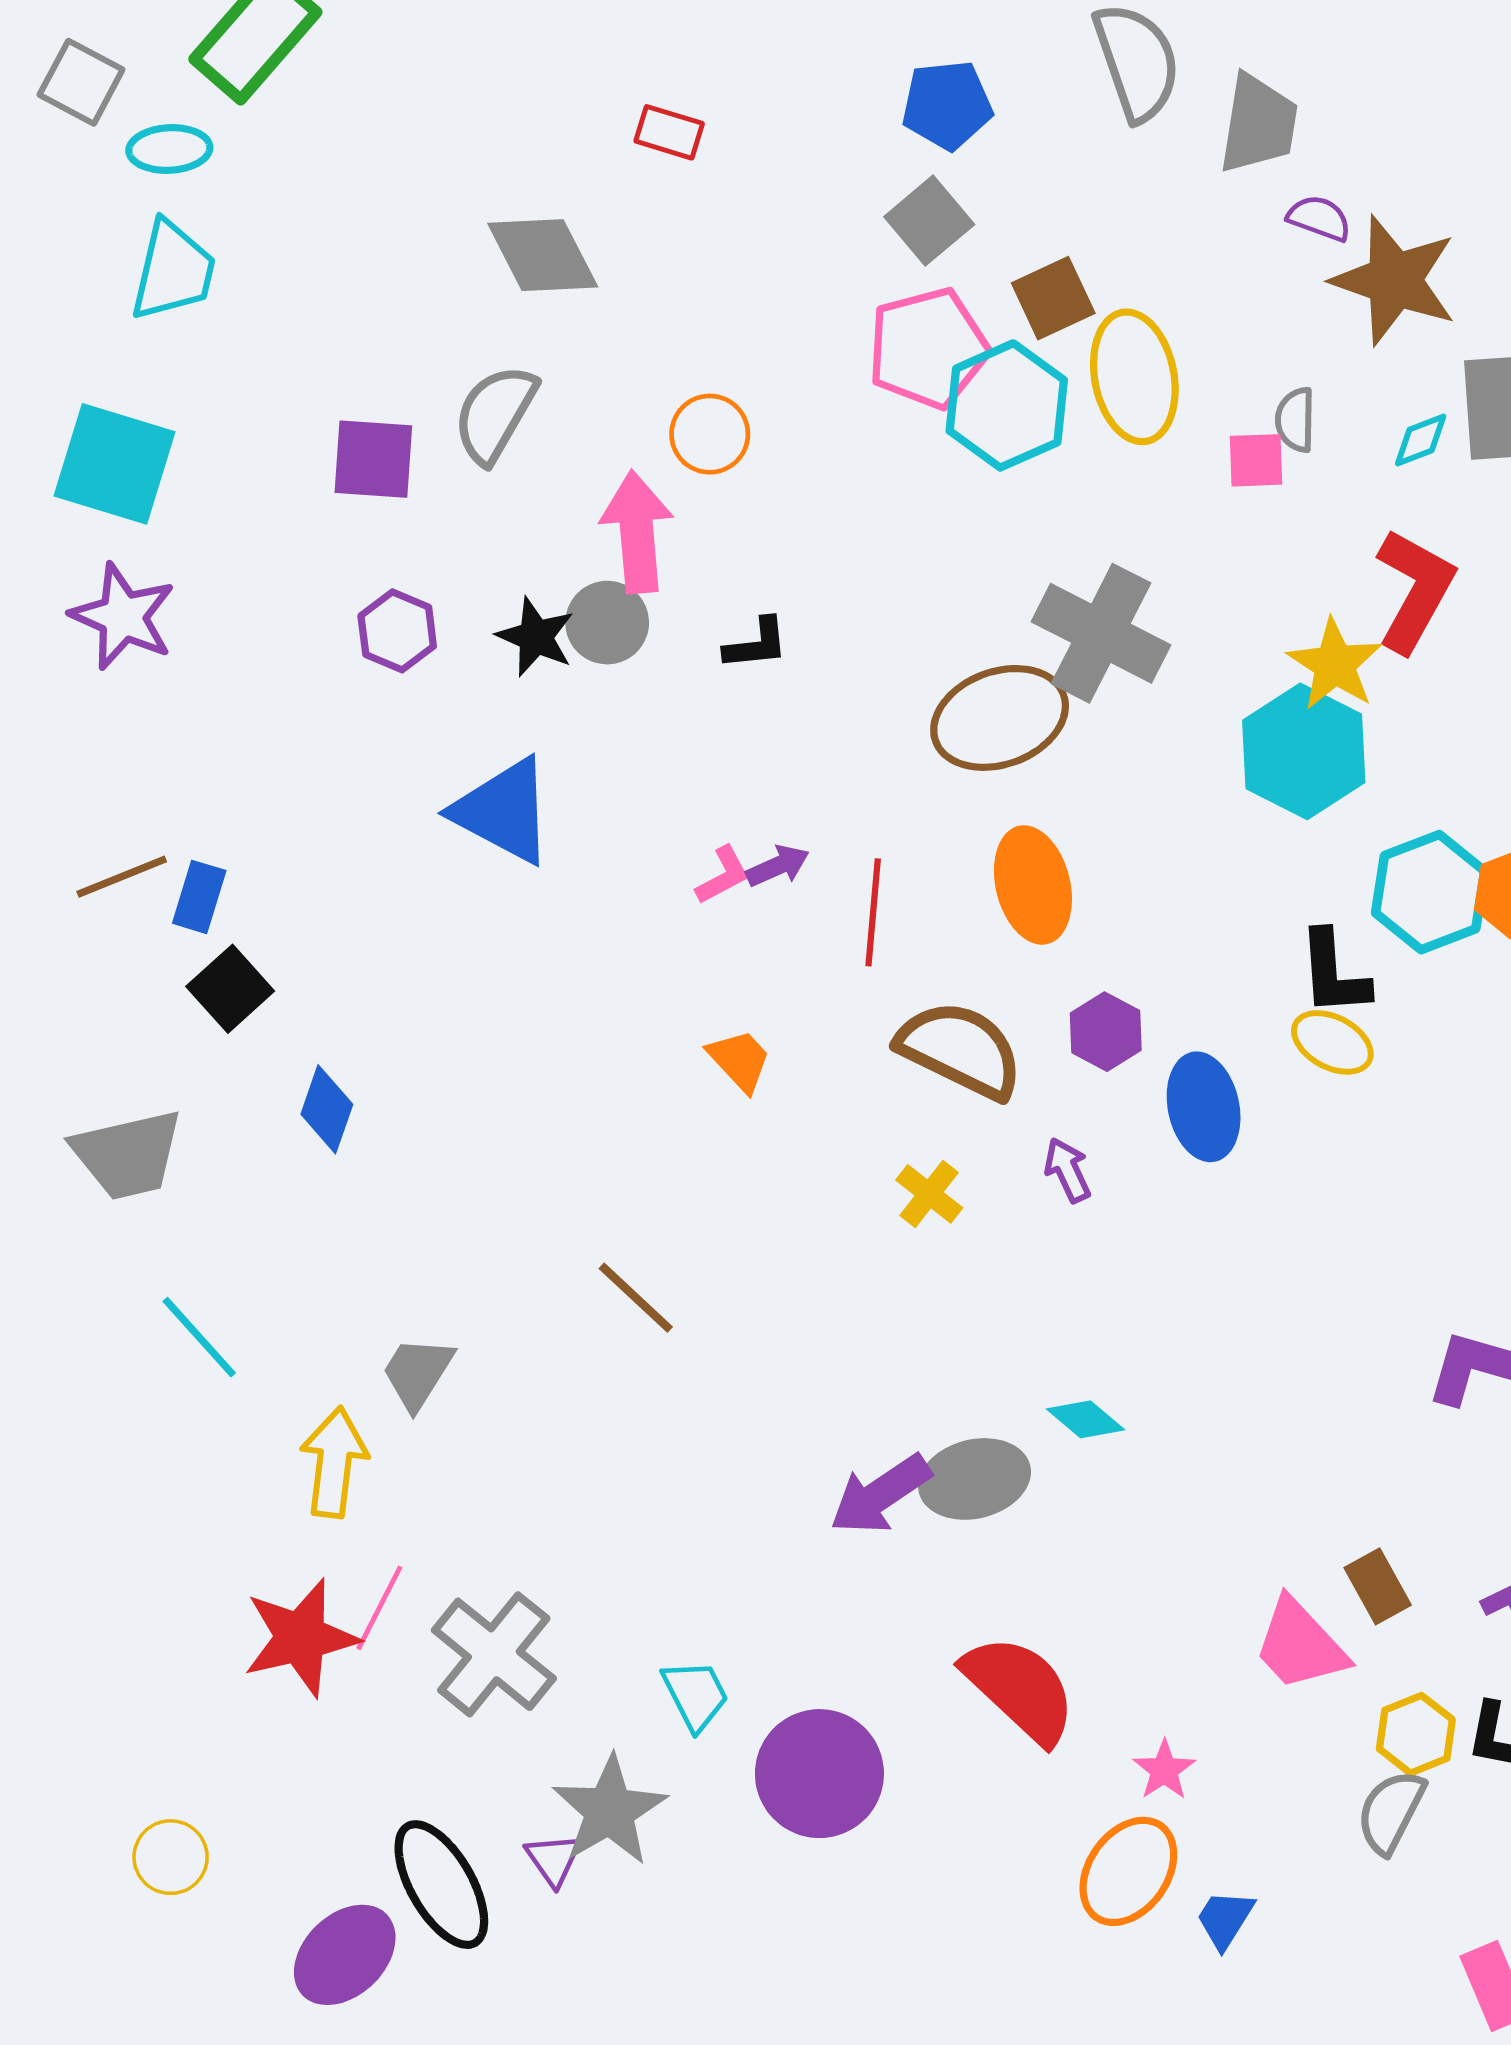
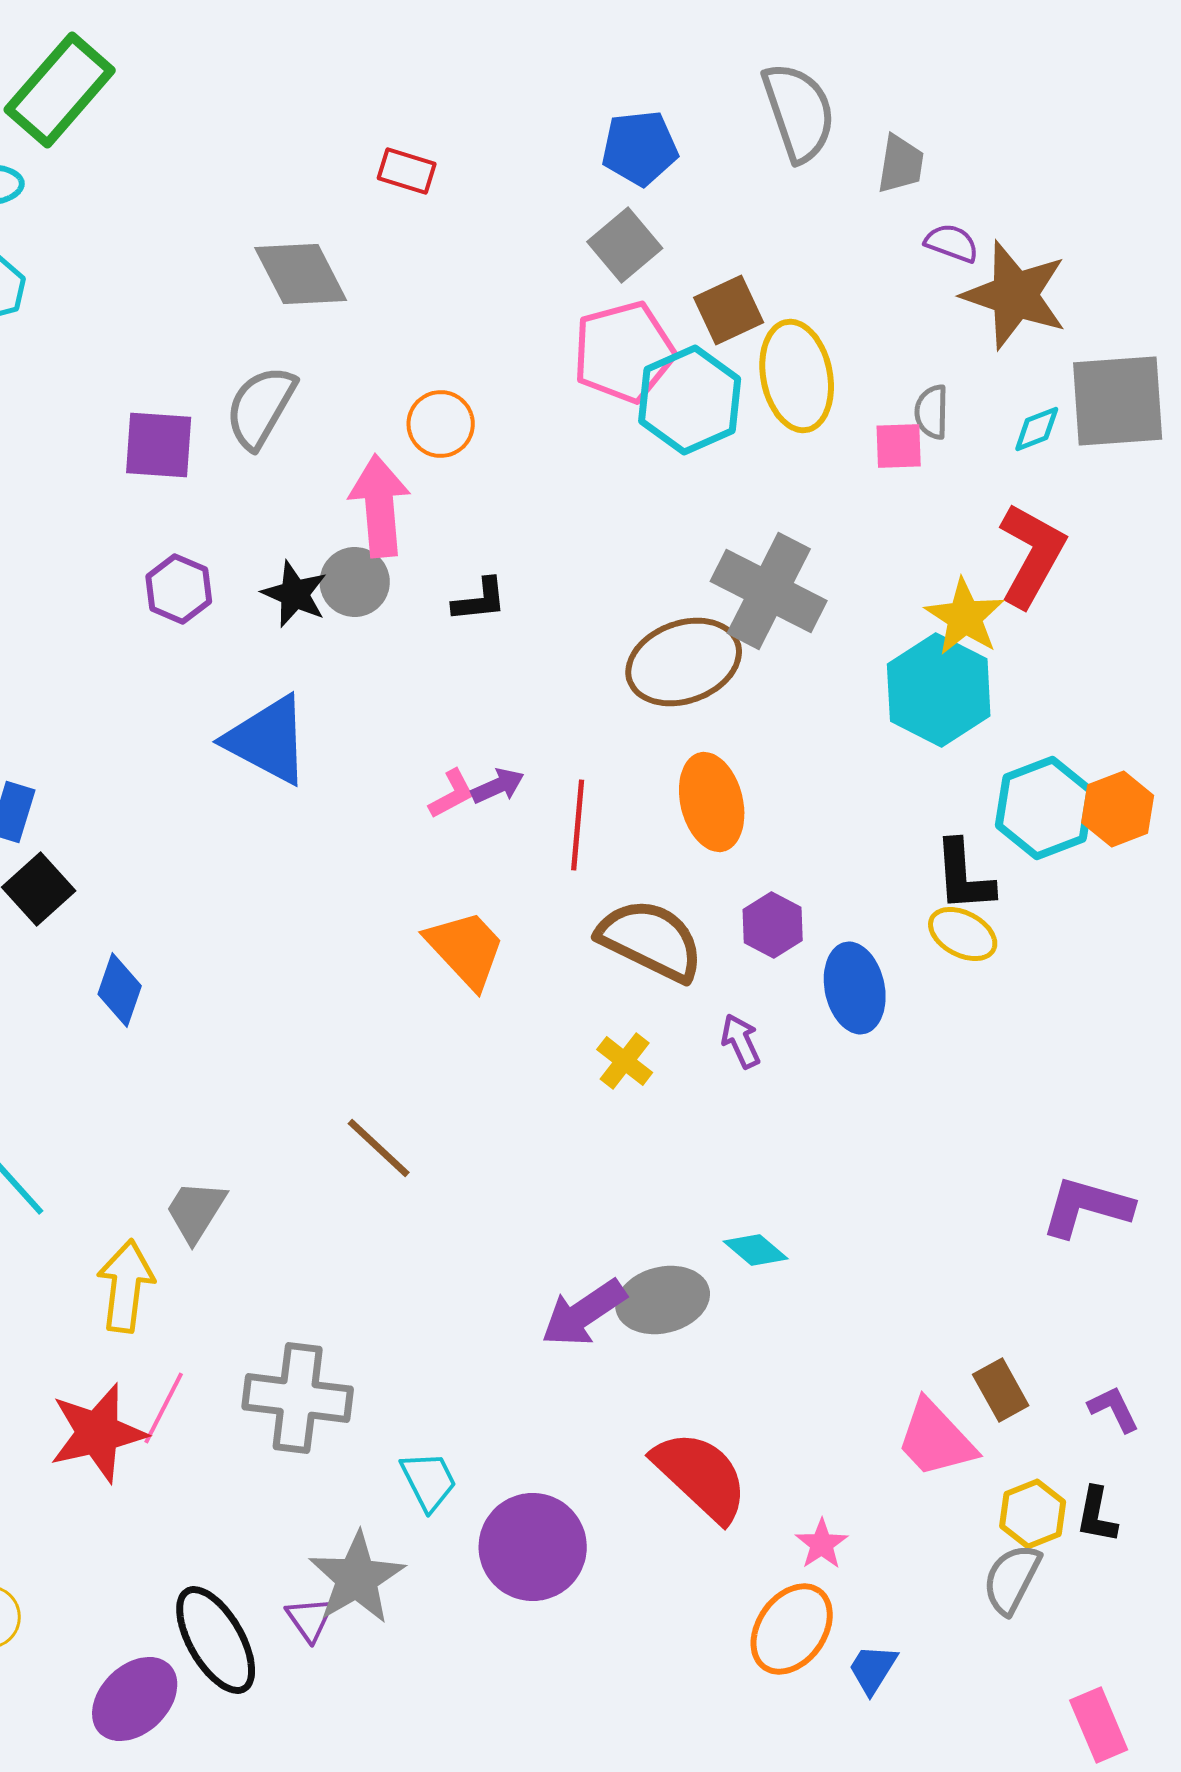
gray trapezoid: (1258, 124) -> (901, 164), size x0.7
orange trapezoid: (740, 1060) -> (466, 949), size x1.5
gray cross: (494, 1654) -> (298, 1398), moved, turned -32

